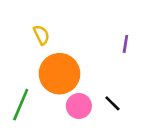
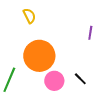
yellow semicircle: (41, 35) -> (29, 16), moved

